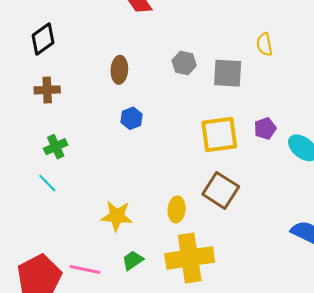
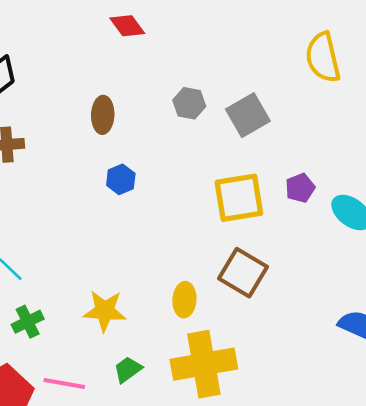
yellow semicircle: (264, 44) -> (323, 57), moved, size x1.6
gray square: (228, 73) -> (248, 115), turned -32
green cross: (56, 147) -> (28, 322), moved

